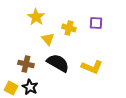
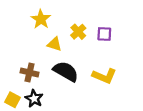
purple square: (96, 23) -> (104, 34), moved
yellow cross: (69, 28) -> (78, 32), turned 32
yellow triangle: (48, 39) -> (54, 44), turned -32

